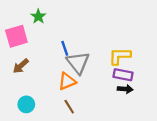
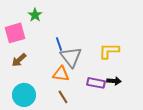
purple rectangle: (123, 75) -> (96, 83), moved
orange triangle: (67, 81) -> (61, 74), turned 30
cyan circle: (26, 104) -> (24, 95), size x1.5

